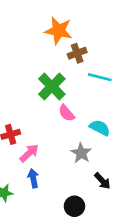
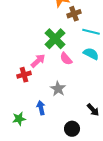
cyan semicircle: (100, 128) -> (91, 54), moved
pink arrow: (29, 153) -> (38, 61), moved
gray star: (81, 153) -> (58, 89), moved

